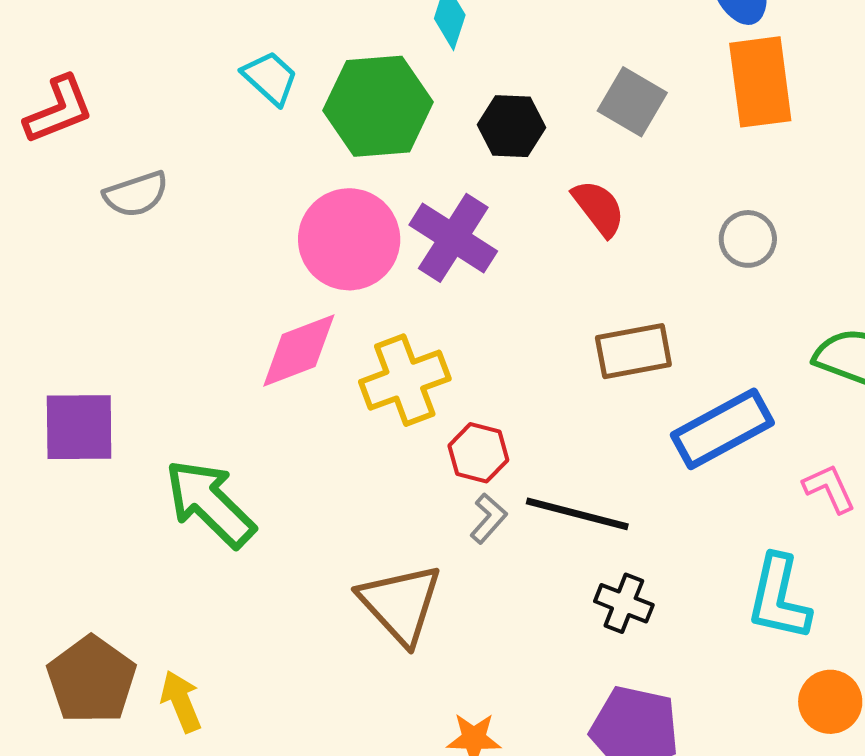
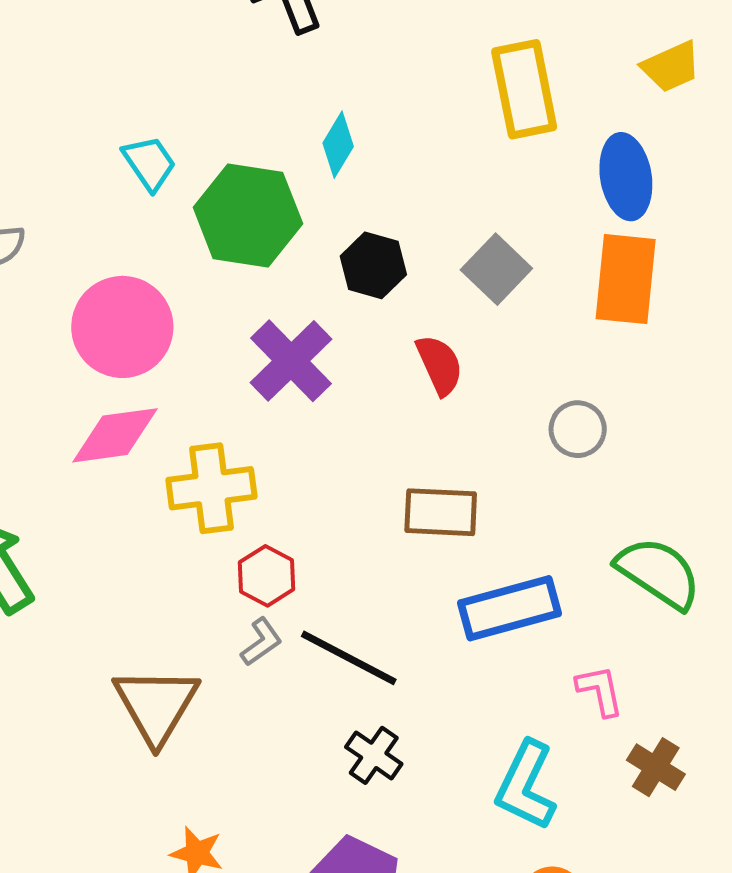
pink circle: (349, 239) -> (122, 327), moved

